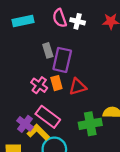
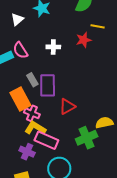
pink semicircle: (60, 18) -> (20, 50), moved
orange rectangle: (56, 83) -> (20, 99), moved, size x1.6
yellow L-shape: (38, 132) -> (35, 128), moved

